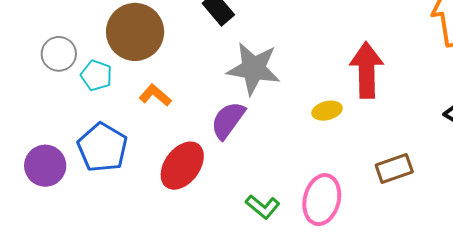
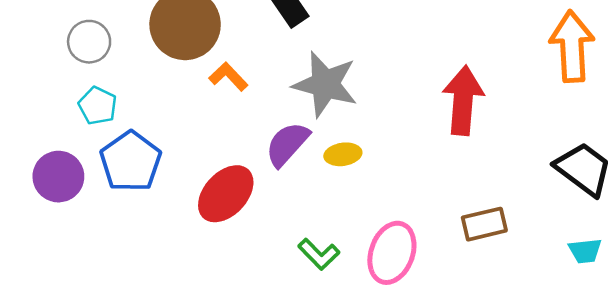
cyan pentagon: (96, 75) -> (98, 106), moved
orange L-shape: (155, 95) -> (228, 77), moved
yellow ellipse: (327, 111) -> (343, 154), moved

